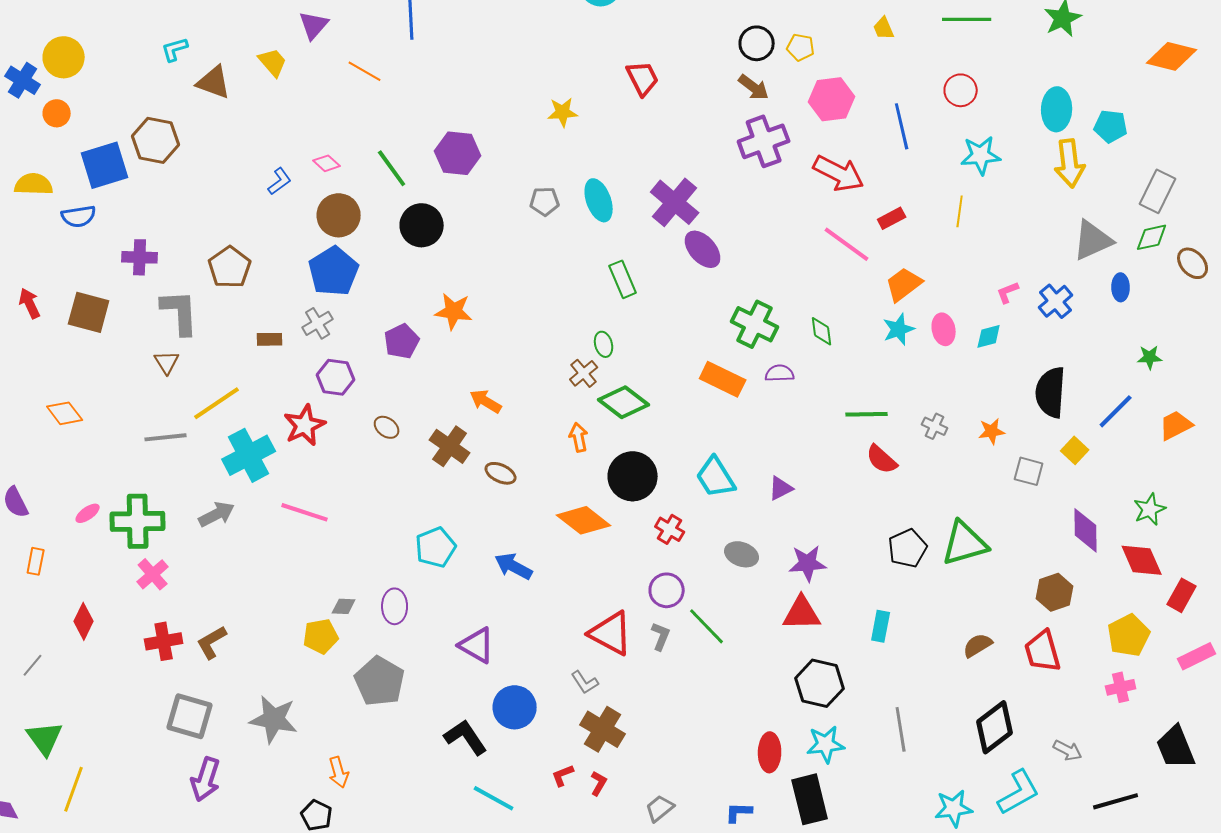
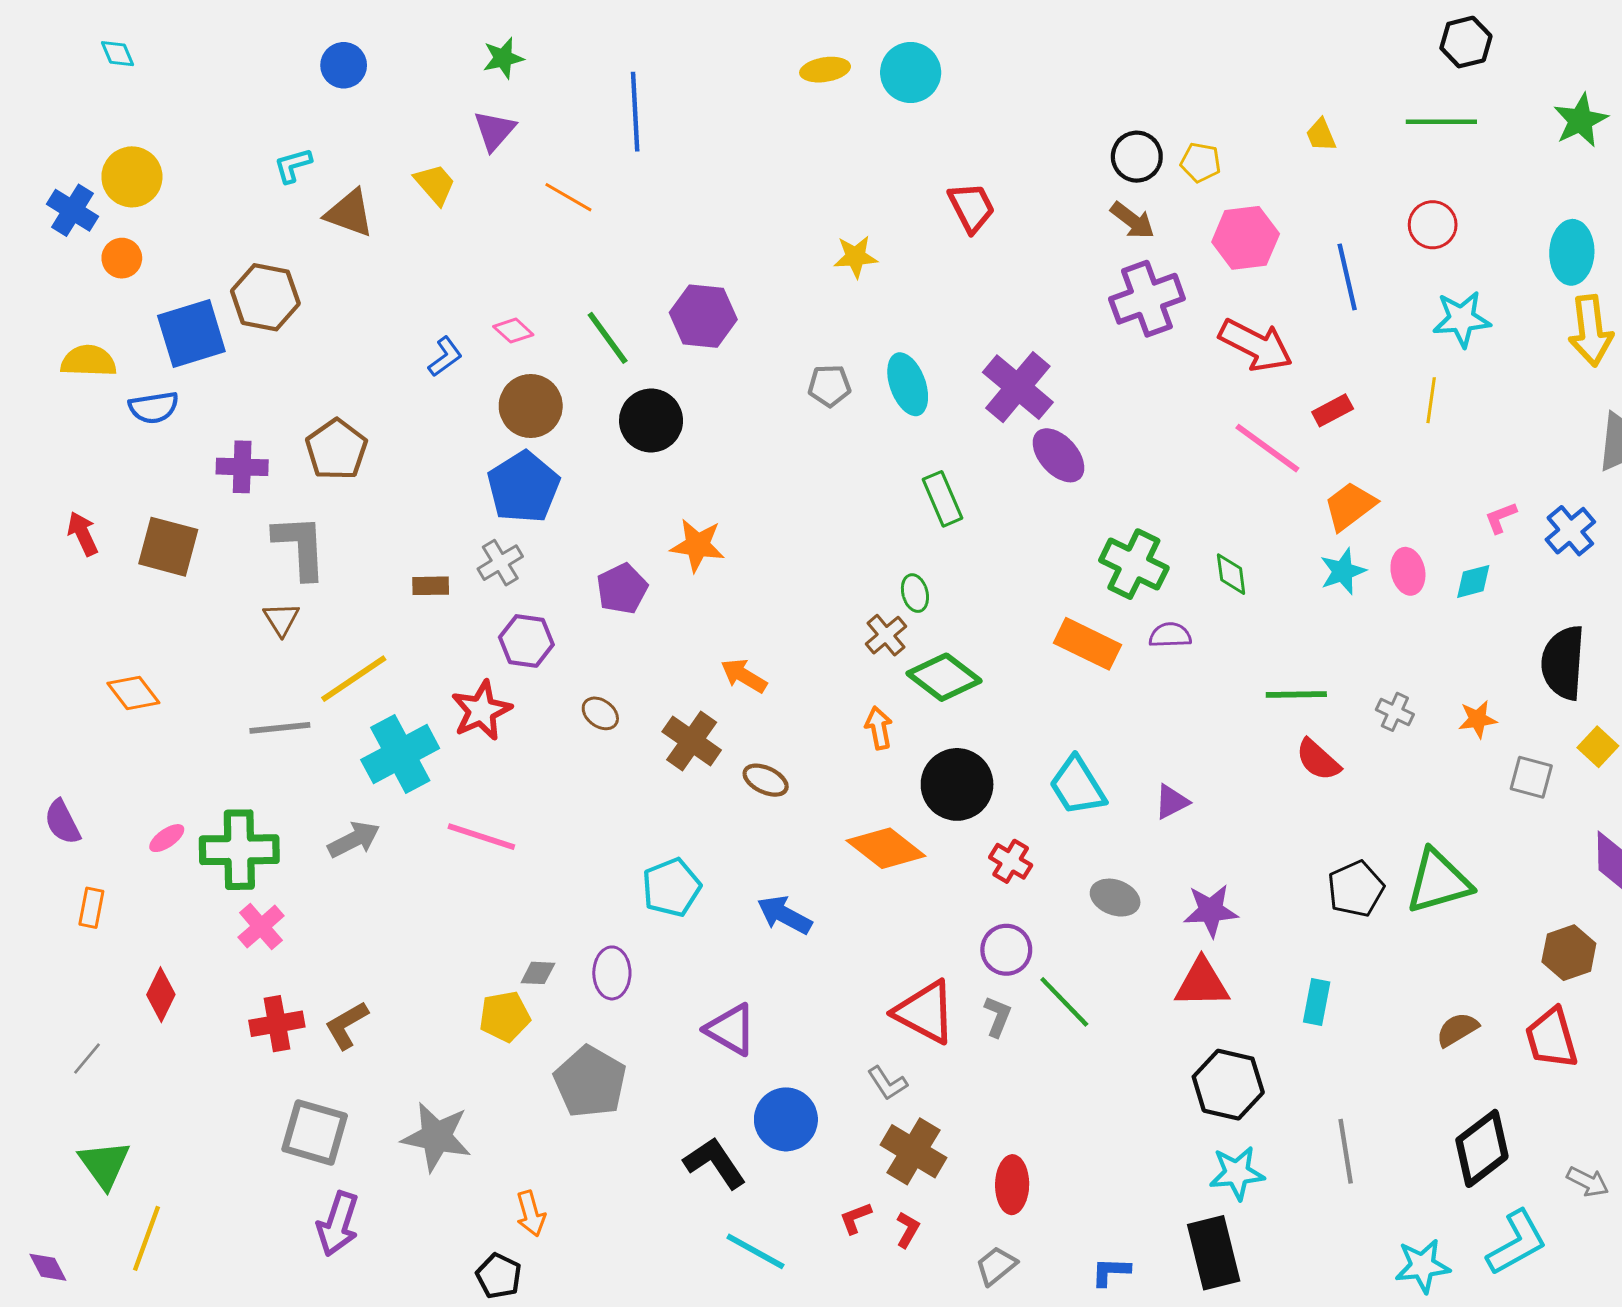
brown pentagon: (230, 267) -> (336, 449), moved
red ellipse: (770, 752) -> (1012, 1185), moved

